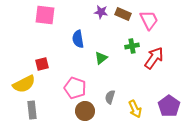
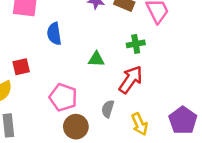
blue semicircle: (78, 39) -> (54, 34), moved
green triangle: (101, 58) -> (96, 59), turned 40
red arrow: (154, 58) -> (131, 80), moved

